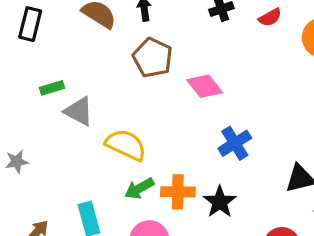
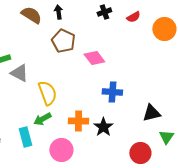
blue cross: (235, 143) -> (112, 92), turned 36
yellow semicircle: (126, 145) -> (47, 93), turned 45
green arrow: (139, 188) -> (42, 119), moved

